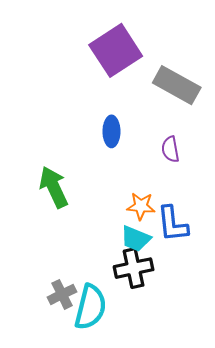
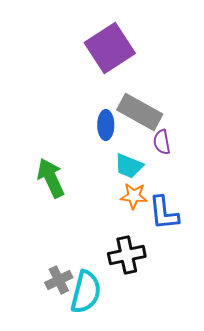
gray rectangle: (177, 85) -> (140, 112), moved
cyan trapezoid: (136, 239) -> (129, 166), moved

